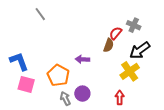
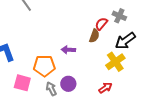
orange pentagon: (58, 75) -> (44, 66), turned -30
pink square: (26, 84) -> (22, 83), moved
red arrow: (120, 98) -> (105, 88), turned 56

